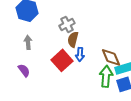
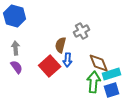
gray cross: (67, 24) -> (82, 31), moved
purple semicircle: (24, 70) -> (17, 67), moved

